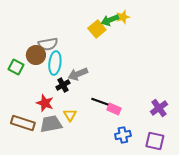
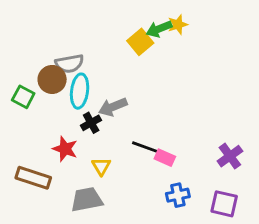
gray trapezoid: (51, 124) -> (87, 199), moved

